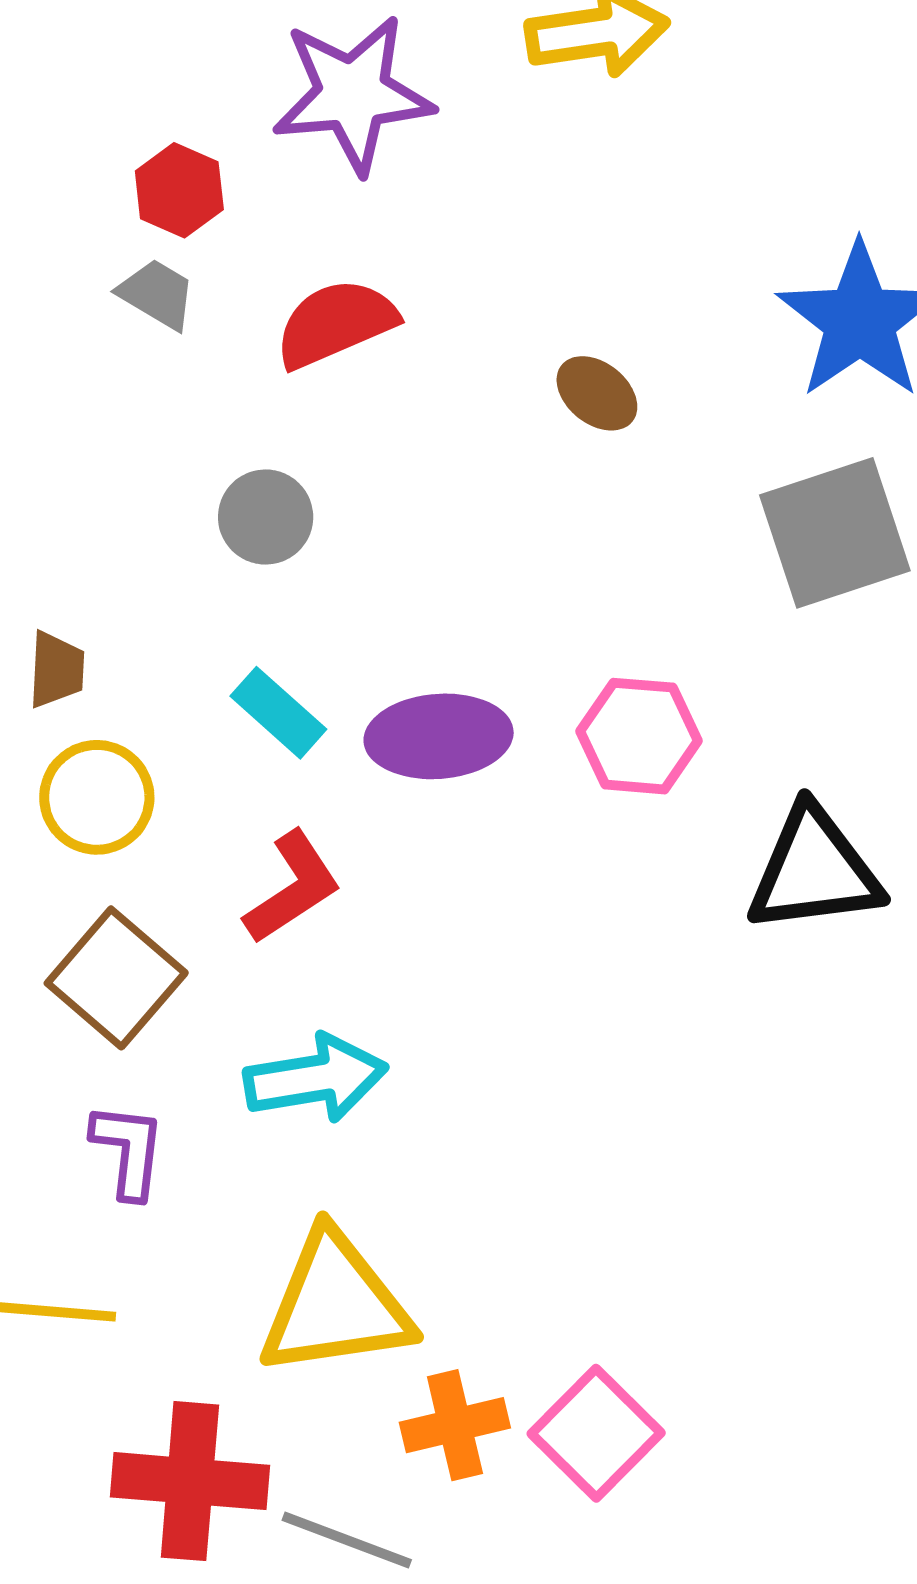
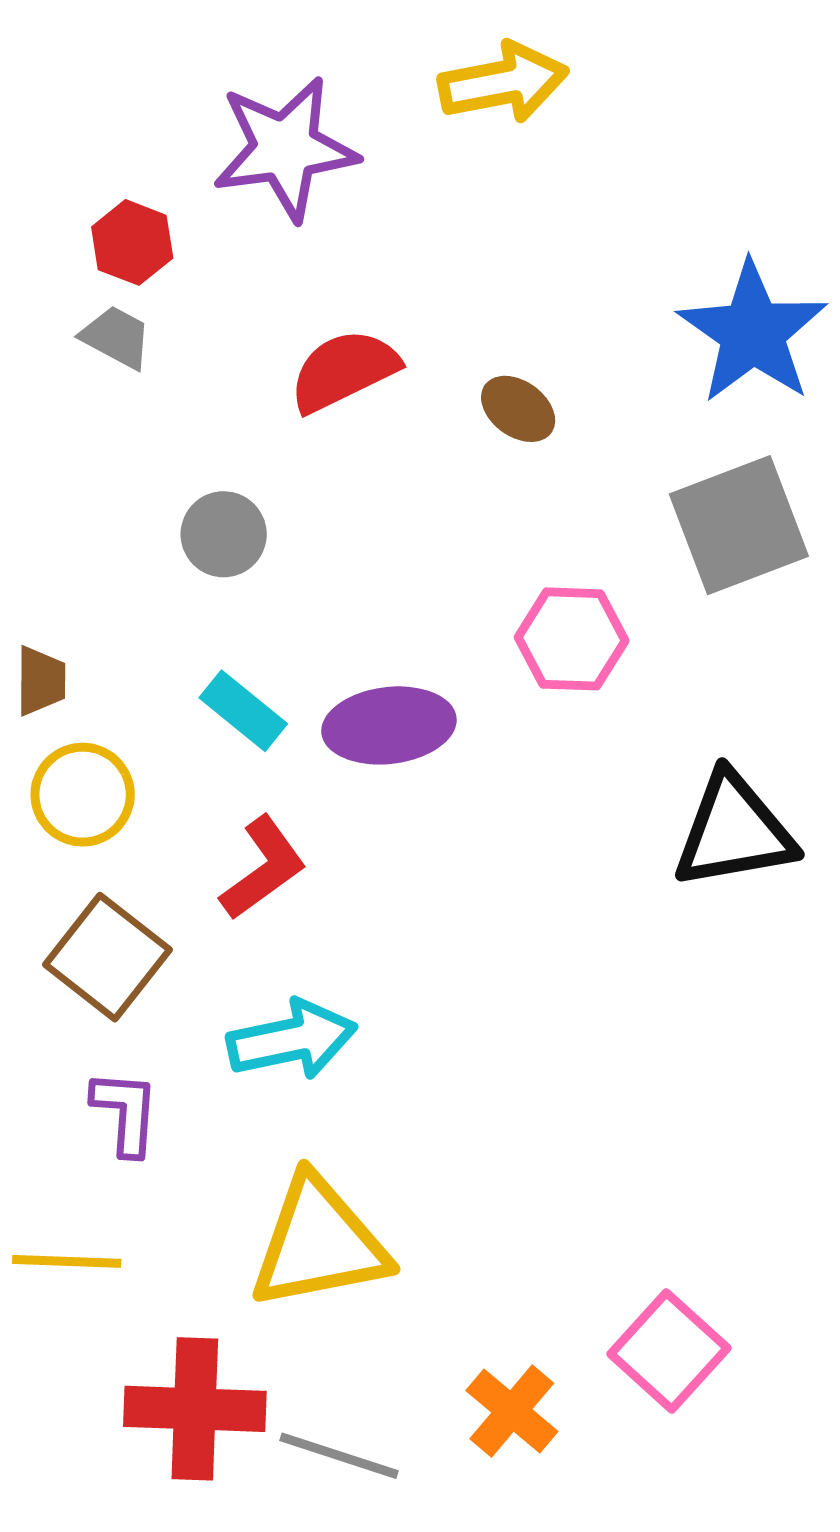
red semicircle: (336, 323) -> (344, 371), moved
pink hexagon: (639, 736) -> (572, 639), moved
orange cross: (455, 1425) -> (512, 1411), moved, turned -34
pink square: (596, 1433) -> (669, 1351), moved

